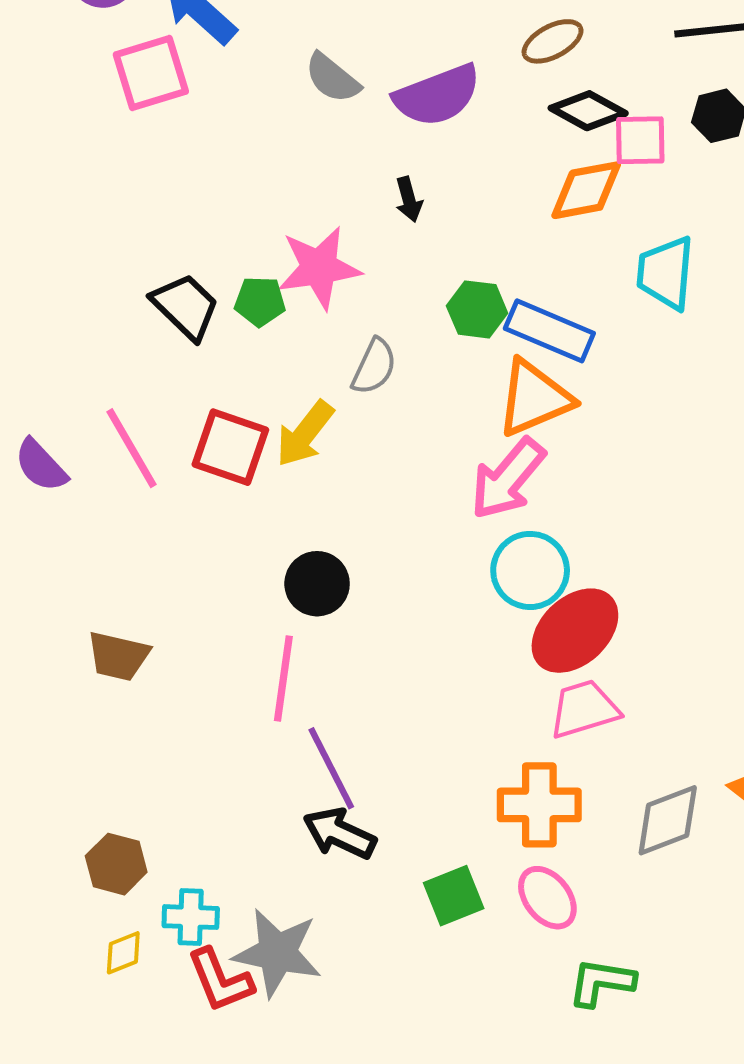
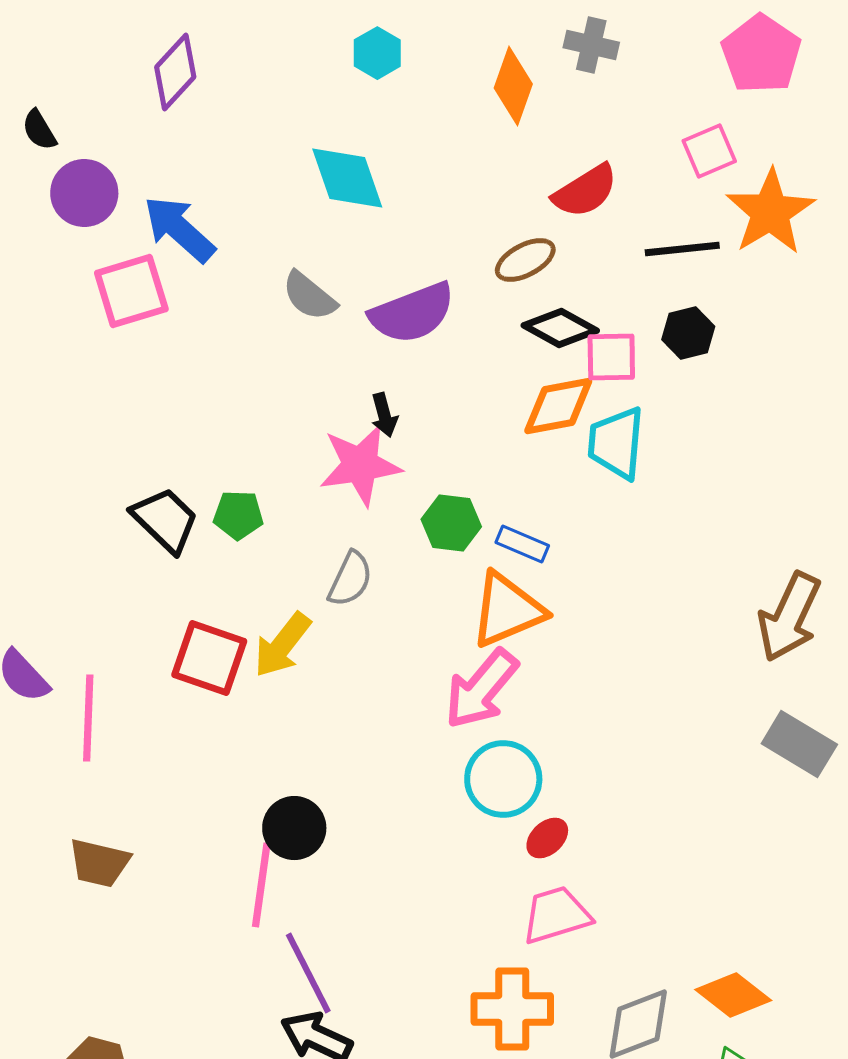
pink star: (319, 268) -> (360, 465), moved
cyan trapezoid: (666, 273) -> (616, 443), moved
blue rectangle: (549, 331) -> (522, 544), size x0.6
pink line: (132, 448) -> (88, 718), moved, turned 32
black circle: (317, 584) -> (294, 828), moved
red ellipse: (575, 631) -> (547, 838), size x0.5

